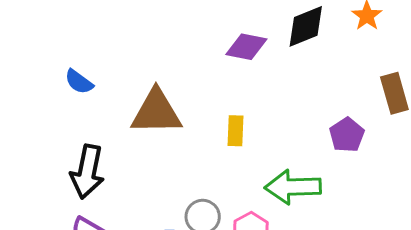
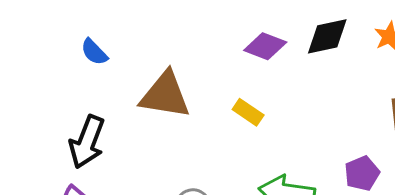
yellow rectangle: (236, 131) -> (248, 112), moved, turned -68
purple pentagon: (347, 135) -> (362, 173), moved

